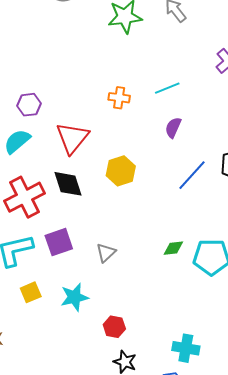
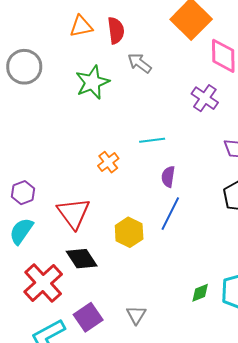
cyan line: (167, 88) -> (152, 140), turned 30
orange cross: (119, 98) -> (108, 162), turned -30
blue line: (192, 175) -> (170, 214), moved

